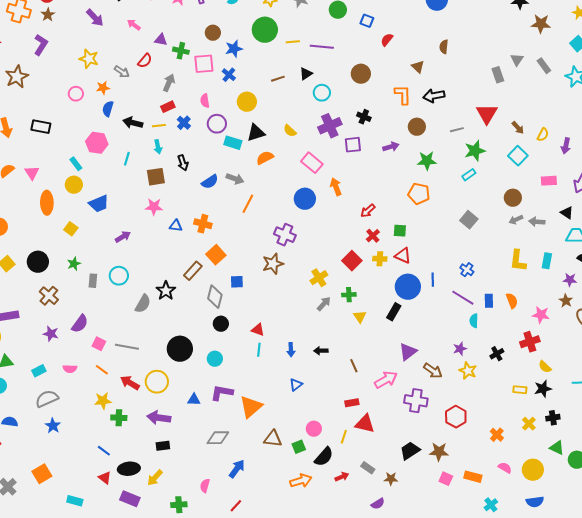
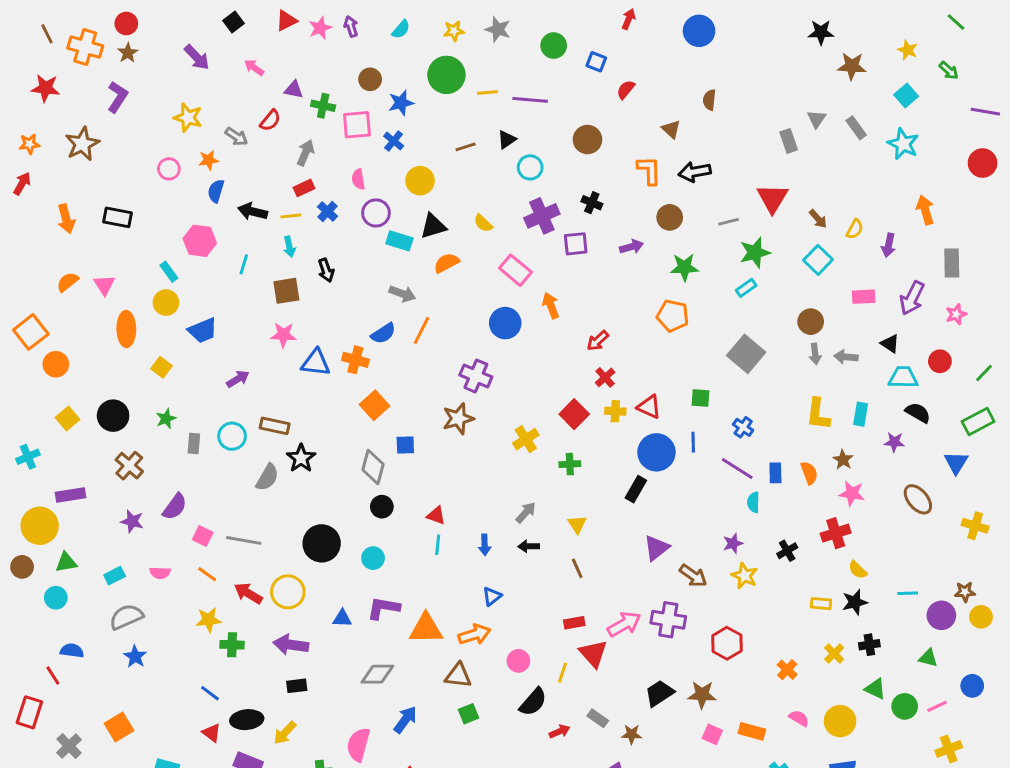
blue semicircle: (210, 182) -> (383, 333), moved
gray square: (469, 220) -> (746, 354), size x1.4
gray arrow: (516, 220) -> (815, 354), turned -72
blue triangle: (176, 226) -> (316, 363), size x1.5
green square: (400, 231) -> (701, 398), moved
brown rectangle: (193, 271) -> (275, 426), moved, turned 60
brown star: (566, 301) -> (843, 460), moved
gray arrow: (324, 304) -> (526, 513), moved
yellow triangle: (360, 317) -> (577, 524), moved
pink arrow: (386, 380) -> (624, 624), moved
orange triangle: (251, 407) -> (426, 629), turned 40
red triangle: (365, 424) -> (593, 654), turned 35
green square: (299, 447) -> (468, 714), moved
orange arrow: (301, 481) -> (474, 634), moved
pink semicircle: (205, 486) -> (358, 745), size x1.6

